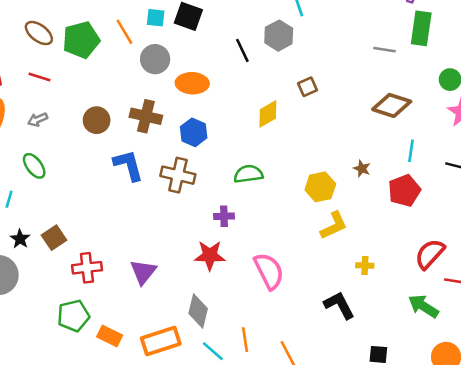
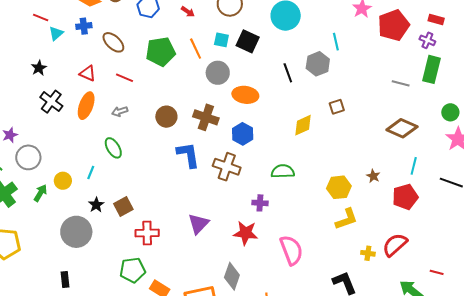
brown ellipse: (39, 33) -> (113, 42), moved
red semicircle: (430, 254) -> (395, 245), moved
purple triangle: (143, 272) -> (198, 224), moved

